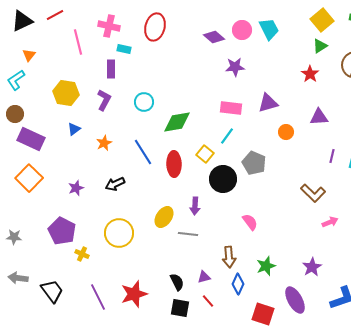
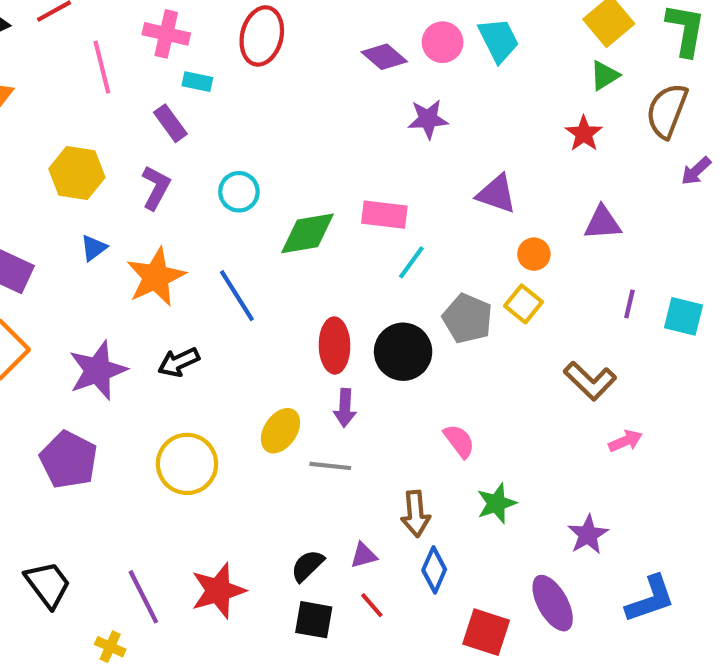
purple rectangle: (111, 69) -> (170, 123), turned -36
purple triangle: (268, 103) -> (497, 194), turned 35
pink rectangle: (231, 108) -> (384, 215), moved
orange star: (104, 143) -> (156, 277), size x1.8
yellow square: (205, 154) -> (524, 304), moved
red ellipse: (174, 164) -> (334, 345), moved
purple star: (76, 188) -> (98, 370), size x1.8
yellow cross: (82, 254) -> (110, 647), moved
green star: (266, 266) -> (497, 503), moved
black semicircle: (177, 282) -> (307, 566), turned -108

